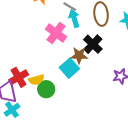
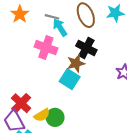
yellow semicircle: (36, 80) -> (42, 115), moved
green circle: (46, 89) -> (55, 117), moved

